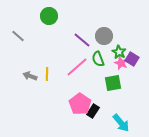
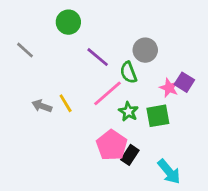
purple line: (82, 40) -> (98, 57), moved
green star: (119, 52) -> (128, 112), moved
green semicircle: (98, 59) -> (128, 72), moved
yellow line: (47, 74) -> (66, 103), turned -32

